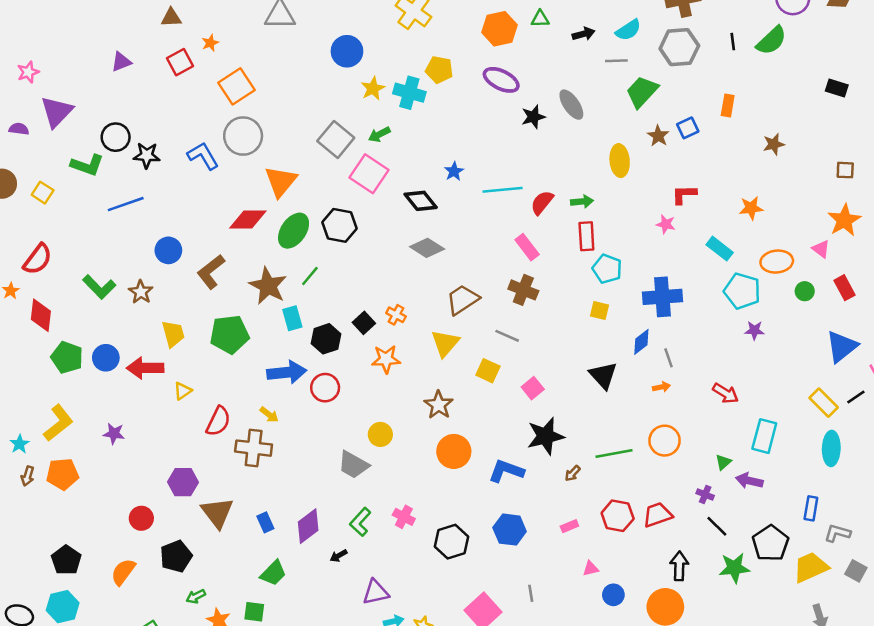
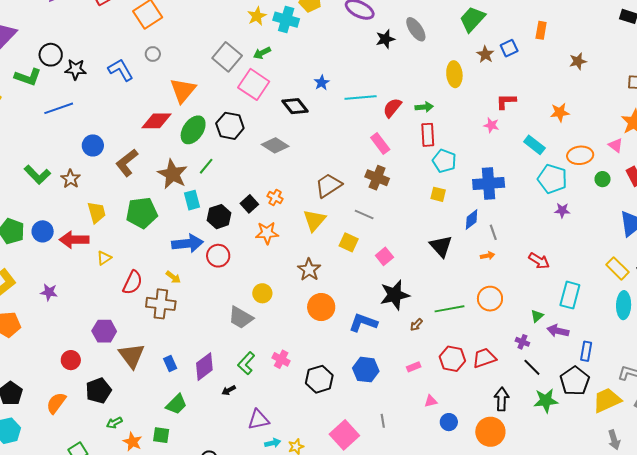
gray circle: (243, 136) -> (153, 54), size x0.5
gray diamond: (427, 248) -> (275, 145), moved
blue rectangle: (811, 508) -> (586, 351), moved

